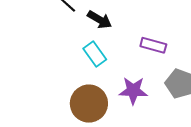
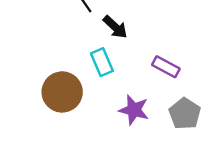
brown circle: (89, 104) -> (62, 92), moved

